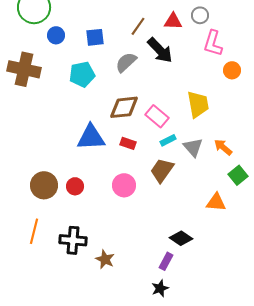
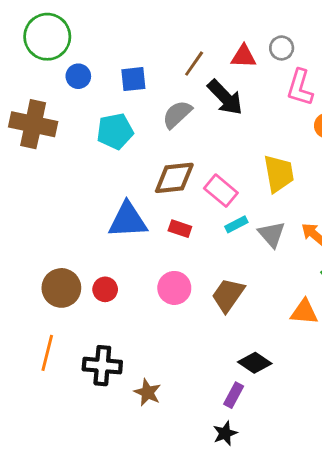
brown trapezoid: (162, 170) -> (228, 295), moved

